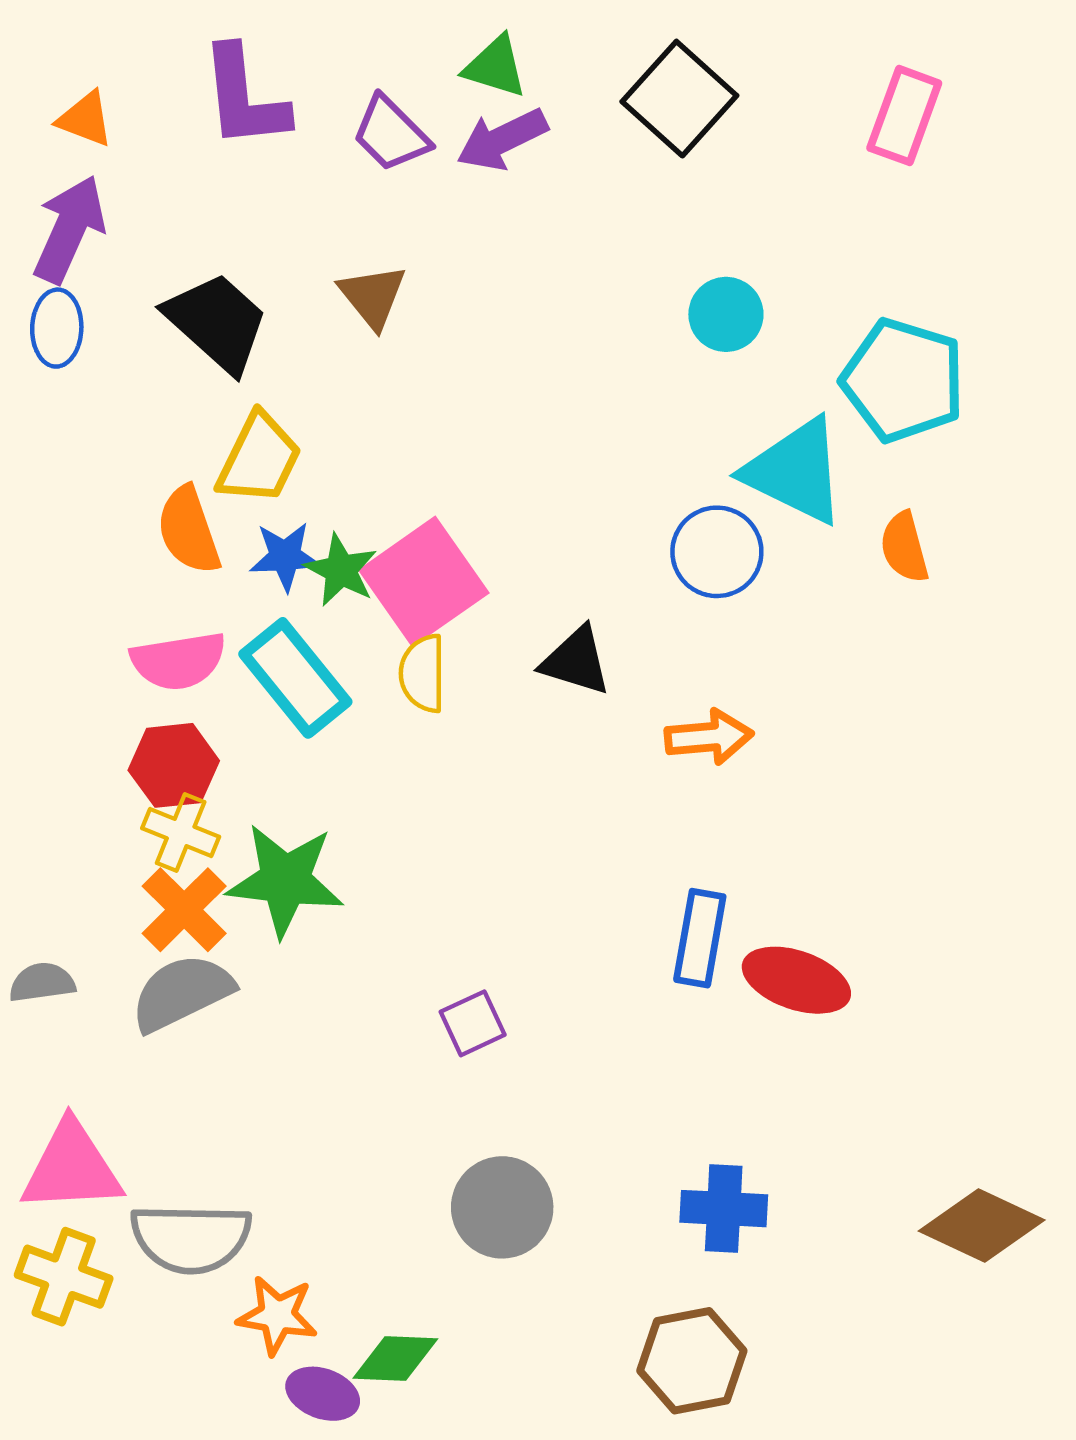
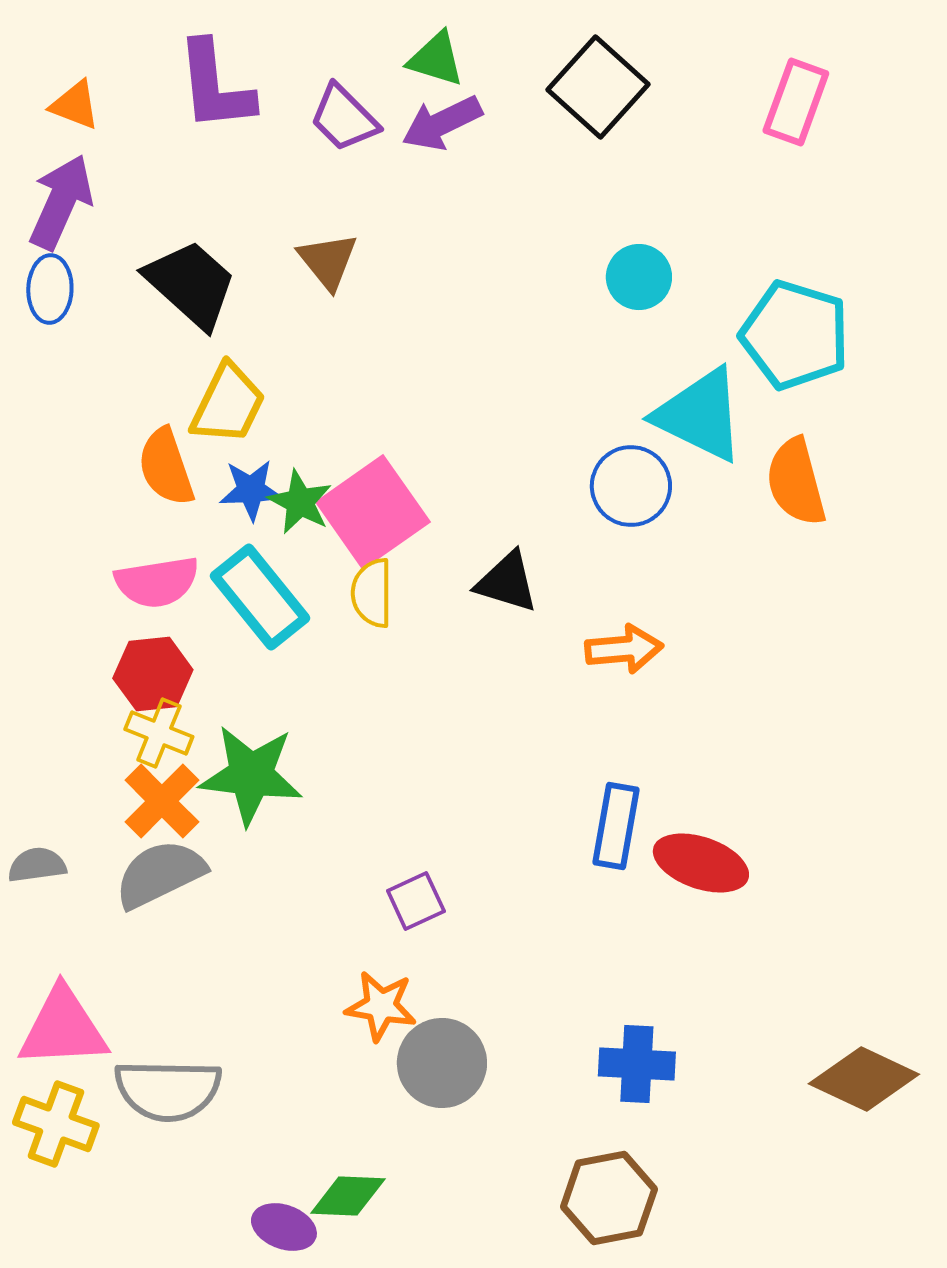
orange semicircle: (904, 547) -> (796, 482), size x1.4
orange star: (277, 1315) -> (381, 1006), moved

